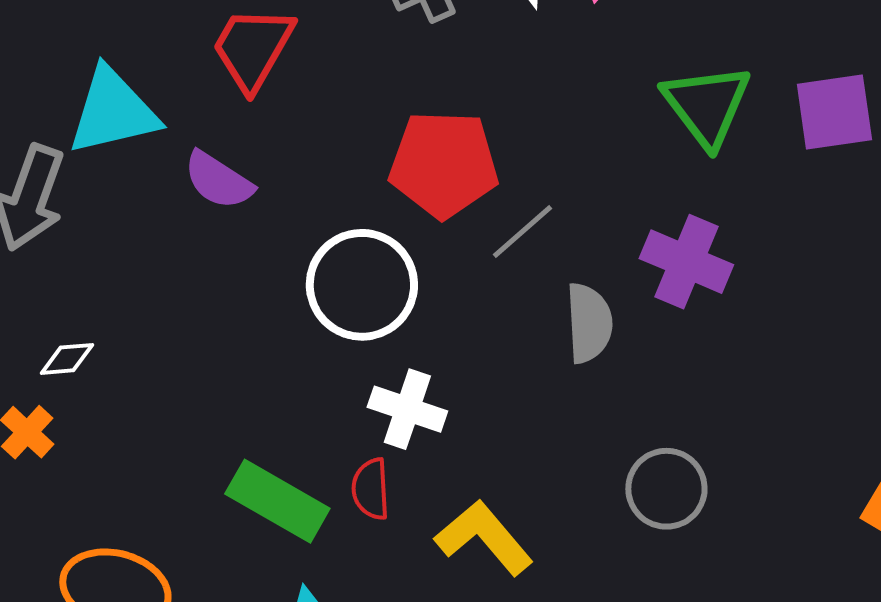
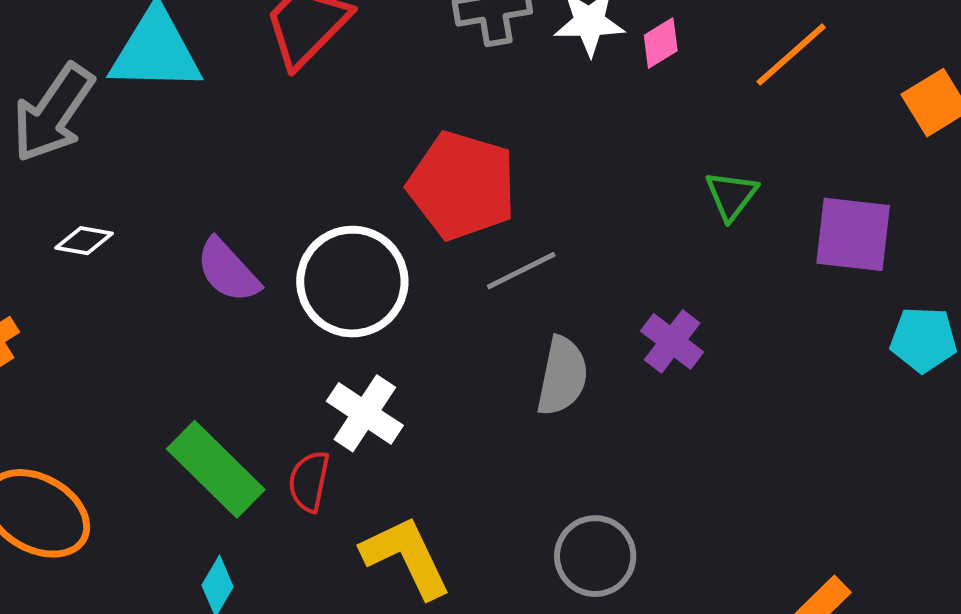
green triangle: (707, 105) -> (731, 195), size x0.6
purple semicircle: (218, 180) -> (228, 271), moved
purple cross: (686, 262) -> (672, 341), size x0.7
white diamond: (67, 359) -> (84, 241), moved

